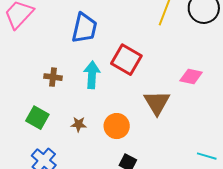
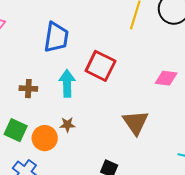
brown triangle: (157, 103) -> (136, 123), moved
brown star: (79, 124) -> (67, 125), moved
orange circle: (117, 126) -> (45, 138), moved

